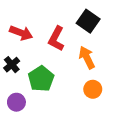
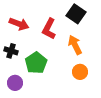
black cross: (12, 65) -> (11, 51), turned -32

